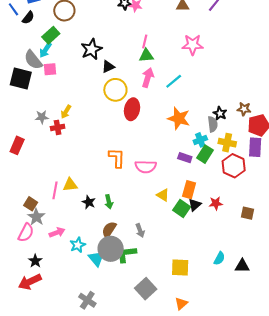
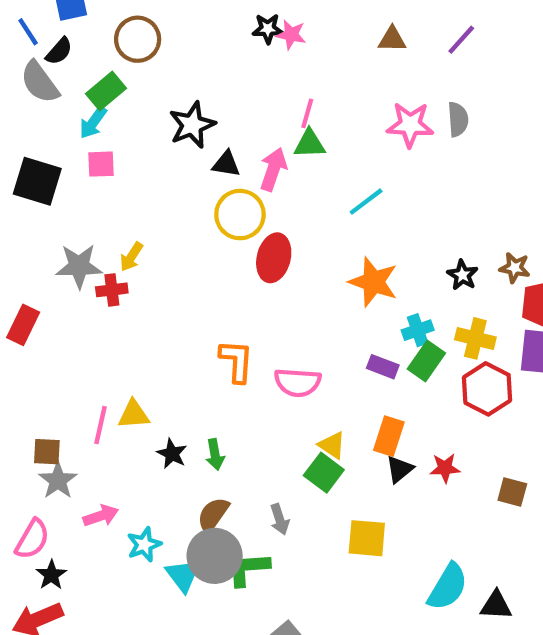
gray semicircle: (33, 60) -> (40, 82), moved
black triangle: (108, 67) -> (226, 164), turned 32
pink arrow: (148, 78) -> (273, 169), moved
gray star: (42, 117) -> (79, 266), size x1.5
gray semicircle: (213, 124) -> (458, 119), moved
brown square: (31, 204) -> (47, 452), turned -32
green square: (182, 208) -> (324, 473), moved
pink semicircle: (26, 233) -> (32, 539), moved
cyan semicircle: (219, 258) -> (448, 587), size x1.6
yellow square: (180, 267) -> (367, 538), moved

